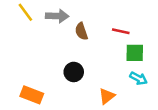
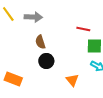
brown semicircle: (81, 31) -> (40, 42), moved
orange triangle: (107, 96) -> (72, 80), turned -32

